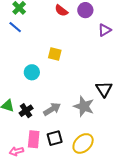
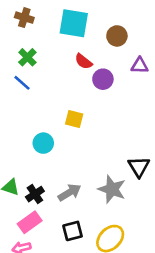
purple circle: (85, 10) -> (103, 79), moved
purple triangle: (105, 30) -> (140, 66), moved, turned 32
pink rectangle: (34, 139) -> (30, 222), moved, turned 48

